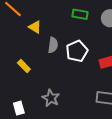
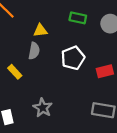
yellow triangle: (35, 27) -> (40, 30), moved, turned -40
gray semicircle: (53, 45) -> (34, 51), moved

